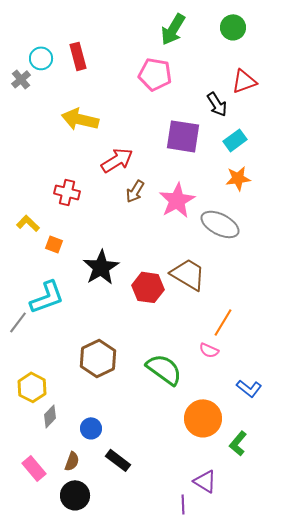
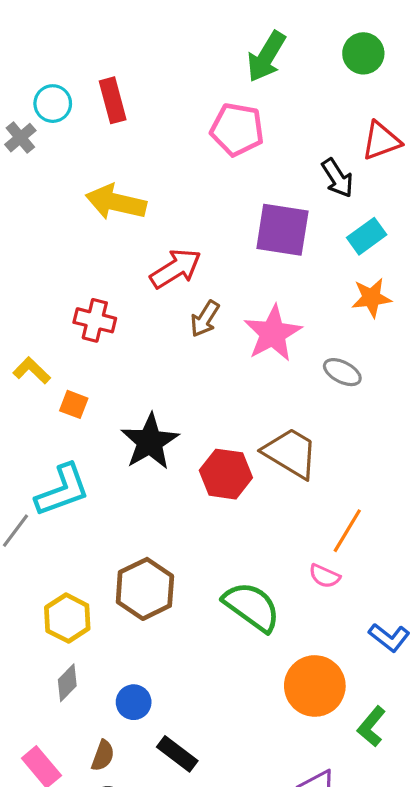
gray ellipse: (220, 224) -> (342, 372), size x0.6
yellow hexagon: (32, 387) -> (67, 618), moved

